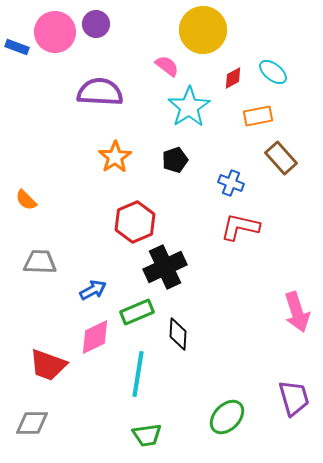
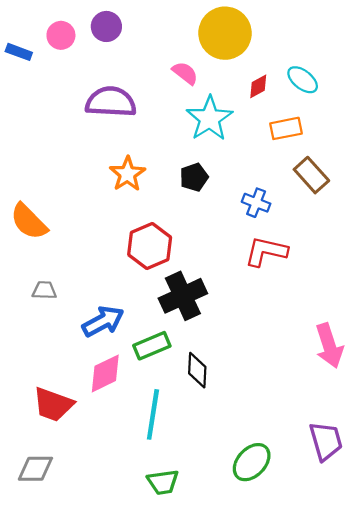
pink circle: (55, 32) -> (61, 35), size x0.6
orange semicircle: (26, 200) -> (29, 222), size x1.6
gray trapezoid: (40, 262) -> (44, 290), size x0.7
blue arrow: (93, 290) -> (103, 321), size x1.4

